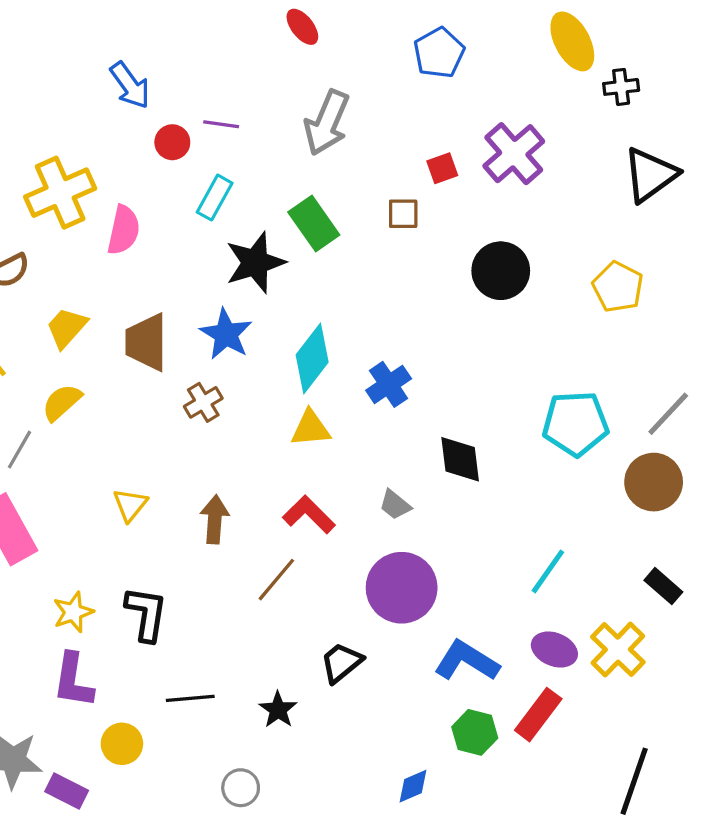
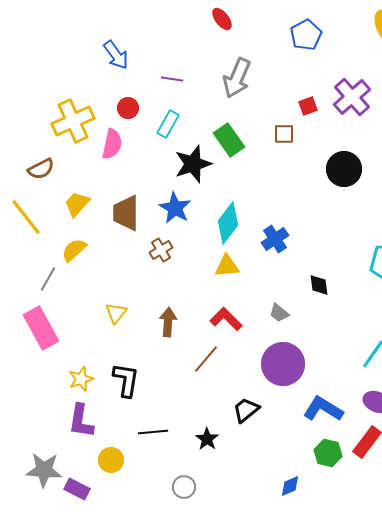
red circle: (172, 142) -> (128, 108), moved
black diamond: (460, 459) -> (319, 285), size x0.7

